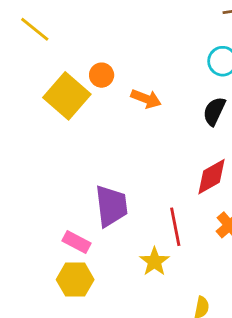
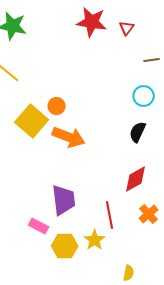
orange arrow: (146, 99) -> (69, 137), moved, size x1.5
yellow hexagon: (75, 280) -> (65, 246), moved

